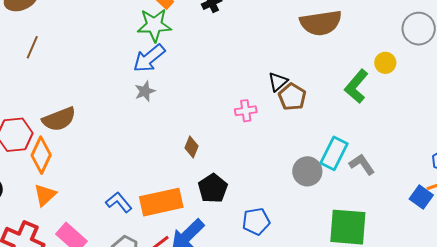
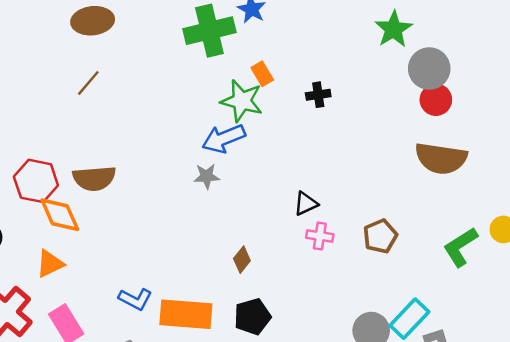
black triangle: (278, 82) -> (306, 204), moved
orange diamond: (41, 155) -> (60, 215), turned -66
blue L-shape: (119, 202) -> (135, 299), turned 140

